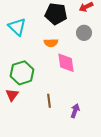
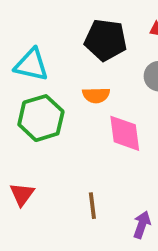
cyan triangle: (17, 27) -> (31, 65), turned -30
green hexagon: (22, 73) -> (41, 118), moved

